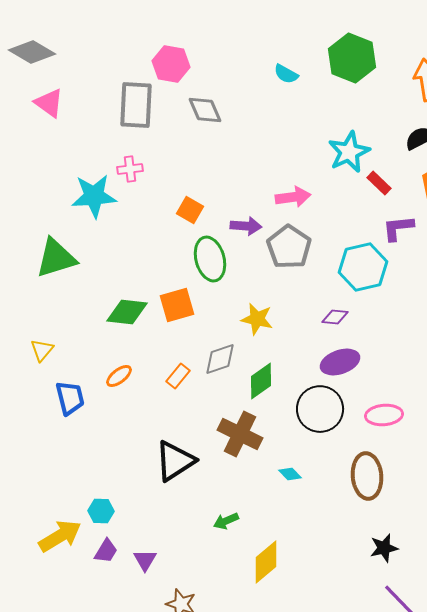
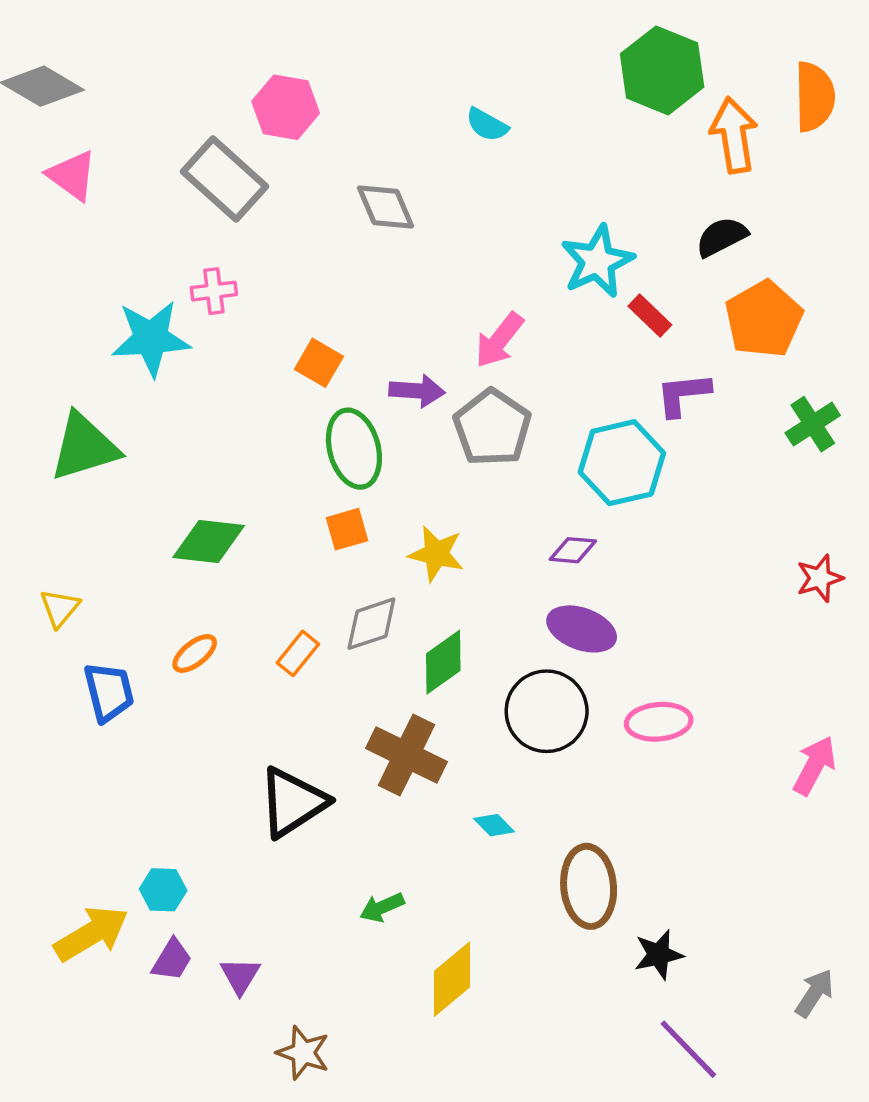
green hexagon: (352, 58) -> (662, 70), moved
gray rectangle: (136, 105) -> (224, 179), turned -51
gray diamond: (205, 110) -> (385, 207), moved
pink arrow: (293, 197) -> (499, 340), turned 136
orange square: (177, 305) -> (347, 529), moved, size x0.7
purple ellipse: (340, 362) -> (582, 629), turned 39
brown ellipse: (367, 476) -> (589, 886), moved

